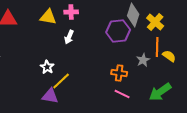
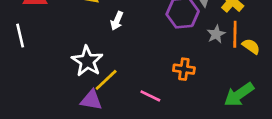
gray star: (143, 60) -> (216, 34), moved
white star: (47, 67) -> (87, 61), size x1.6
pink line: (122, 94) -> (150, 96), moved

